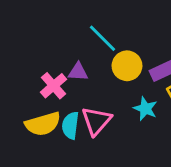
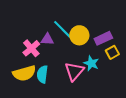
cyan line: (103, 38) -> (62, 29), moved
pink triangle: (96, 121) -> (74, 71), moved

